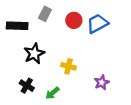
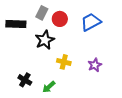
red circle: (74, 20) -> (60, 19), moved
black star: (34, 54) -> (45, 40), moved
purple star: (102, 82) -> (95, 65), moved

